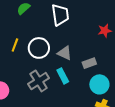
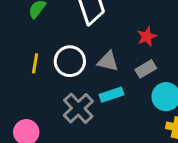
red star: (105, 31) -> (147, 37), moved
cyan rectangle: (63, 76) -> (111, 95), turned -70

